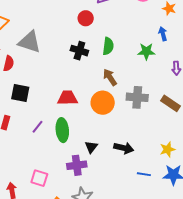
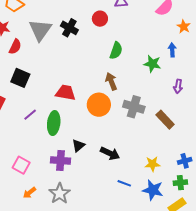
gray triangle: (30, 42) -> (40, 30), turned 35
black cross: (79, 51) -> (69, 28), moved

